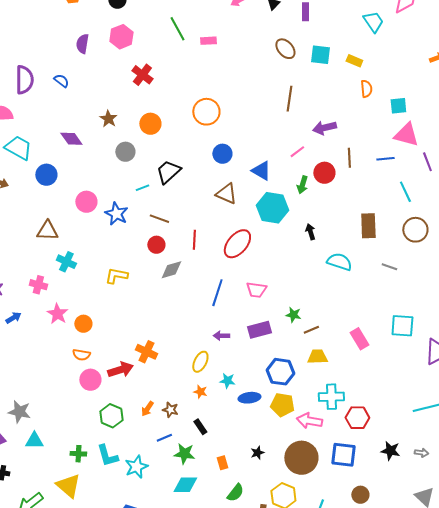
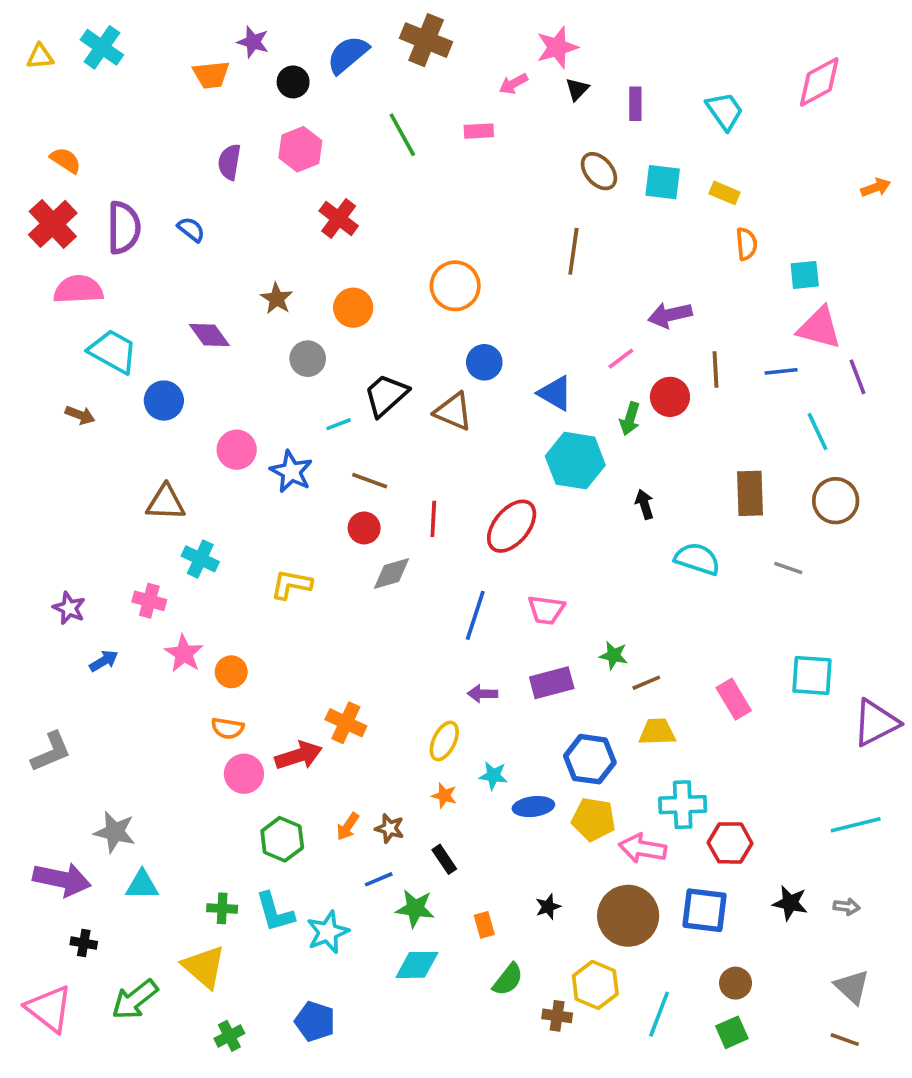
cyan trapezoid: (373, 22) -> (725, 111), moved
pink rectangle: (208, 41) -> (479, 131), moved
brown line: (289, 99) -> (573, 251), moved
brown triangle: (226, 194) -> (453, 411), moved

